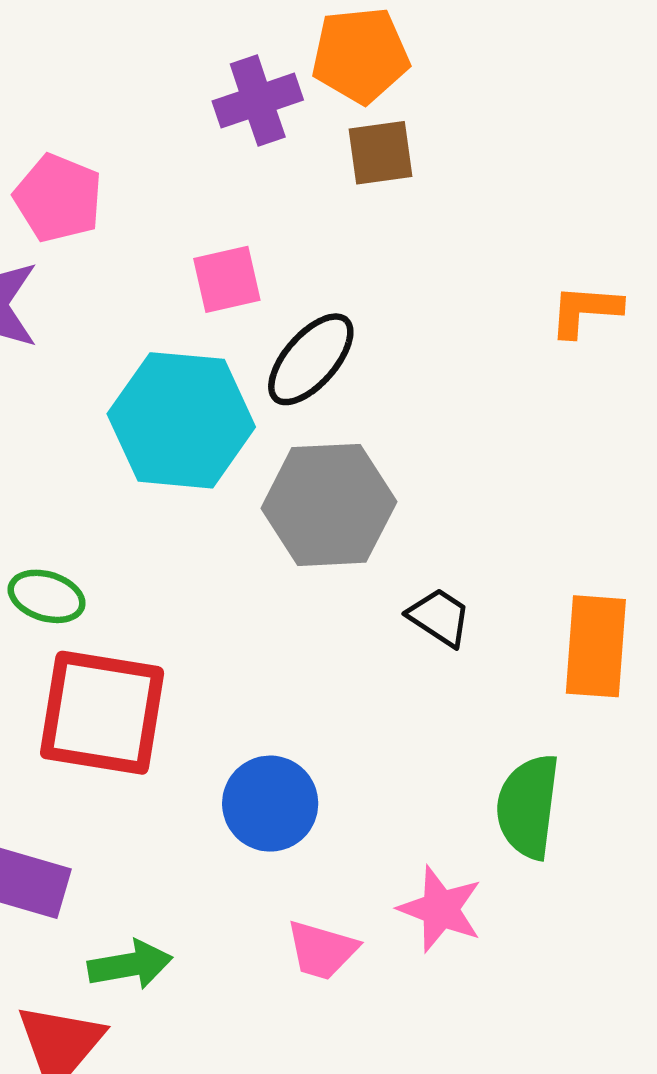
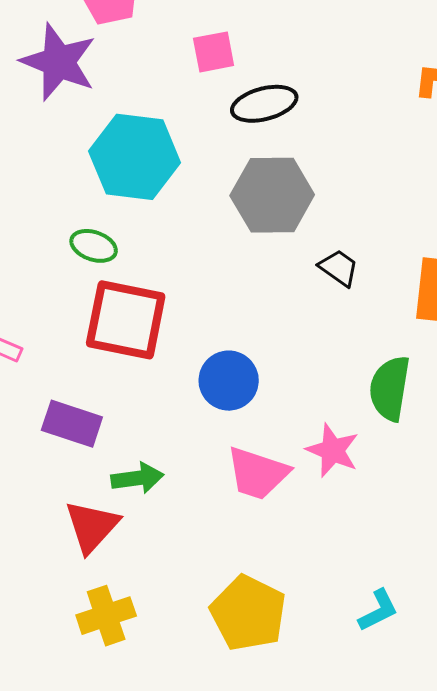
black ellipse: (311, 359) -> (264, 104), turned 32
cyan hexagon: (181, 420) -> (135, 157), moved
pink trapezoid: (322, 950) -> (258, 473), size x1.4

